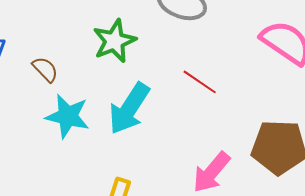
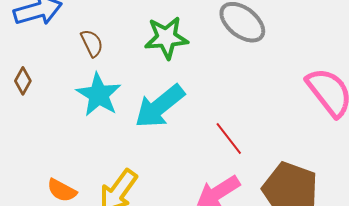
red line: (200, 82) -> (229, 138), moved

